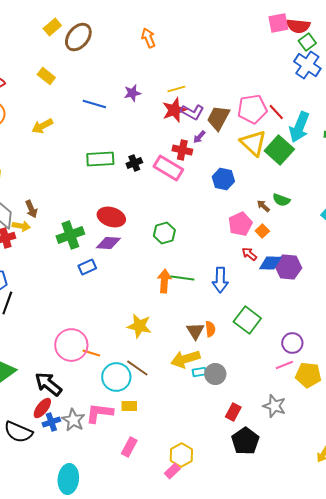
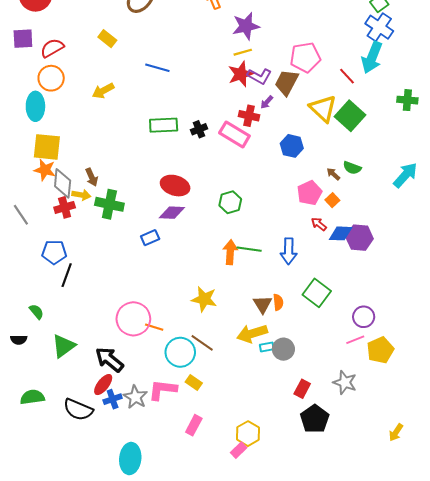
purple star: (132, 93) -> (246, 26), moved, size x1.5
pink pentagon: (252, 109) -> (305, 57), moved
cyan arrow: (299, 127) -> (372, 57), moved
green cross: (70, 235) -> (109, 204), moved, turned 32
yellow pentagon: (308, 375) -> (380, 350), turned -30
yellow rectangle: (129, 406) -> (194, 382), turned 35

